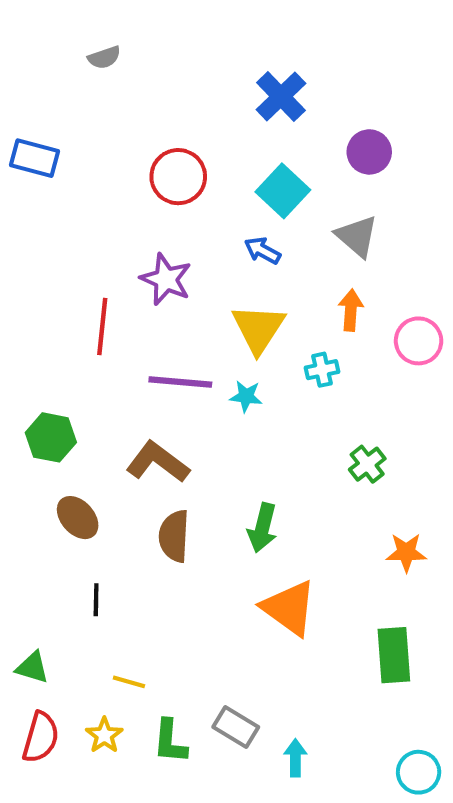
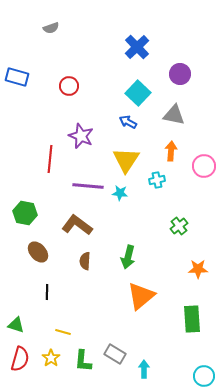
red circle: (178, 177) -> (69, 86), moved, size x0.7
gray triangle: (357, 236) -> (174, 115), turned -30
brown semicircle: (174, 536) -> (85, 261), size x0.7
orange triangle: (289, 608) -> (141, 296), turned 44

